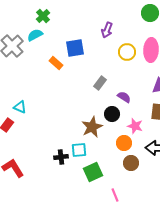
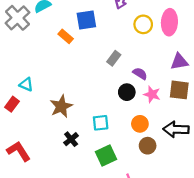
pink star: (135, 126) -> (152, 94), moved
brown star: (92, 127) -> (61, 106), moved
cyan square: (79, 150) -> (101, 123), moved
black cross: (61, 157) -> (71, 139), turned -32

